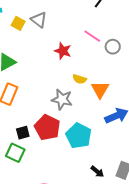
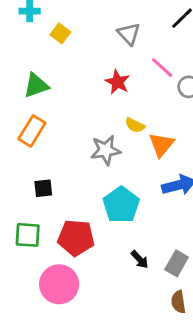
gray triangle: (39, 20) -> (129, 34), moved
gray star: (62, 99) -> (106, 150), turned -30
red pentagon: (47, 127) -> (76, 238), moved, turned -30
green square: (15, 153) -> (28, 235), moved, turned -30

